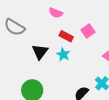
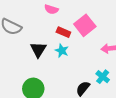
pink square: (88, 31) -> (85, 25), size x1.5

